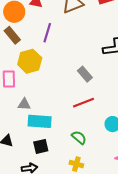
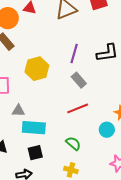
purple line: (47, 33) -> (74, 53), moved
yellow hexagon: (30, 61) -> (37, 69), moved

